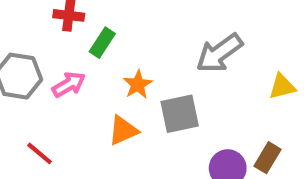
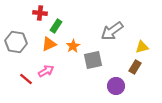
pink arrow: (69, 84) -> (46, 71), moved
orange triangle: (123, 130) -> (49, 44), moved
brown rectangle: (267, 158) -> (135, 67), moved

